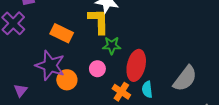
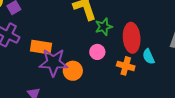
orange rectangle: (62, 33) -> (41, 47), moved

